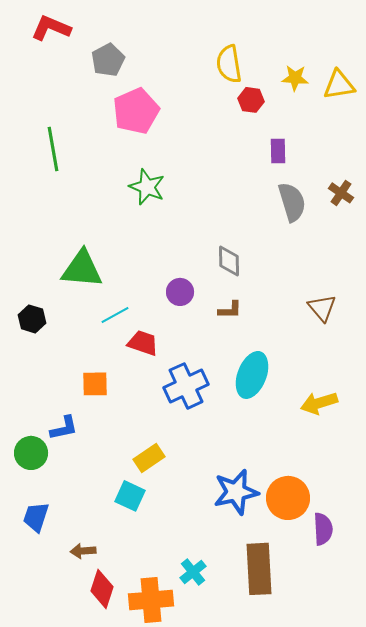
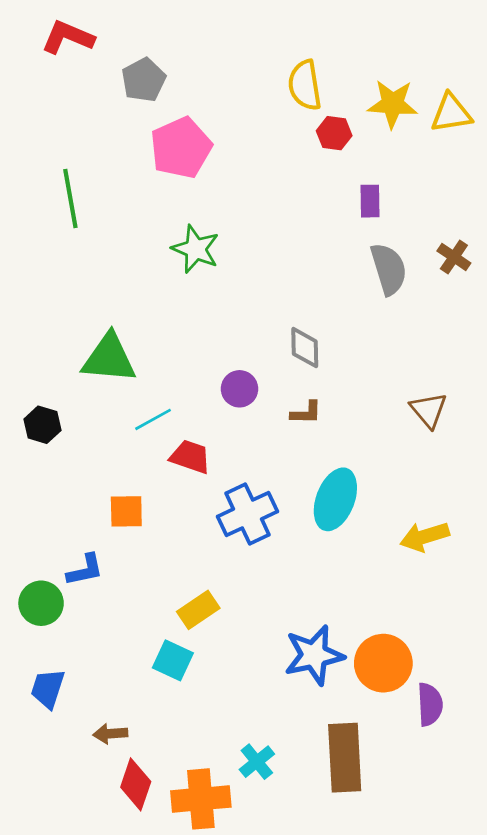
yellow star: (295, 78) -> (393, 104), size x1.4

